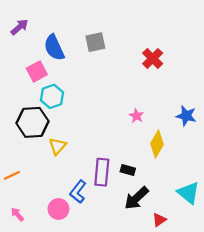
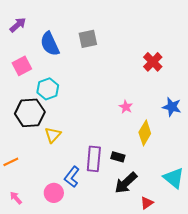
red cross: (153, 58) -> (153, 62), moved
pink square: (37, 71) -> (22, 66), moved

